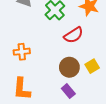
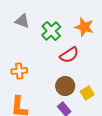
yellow square: (92, 66) -> (87, 93), moved

